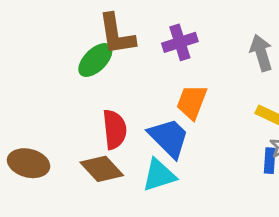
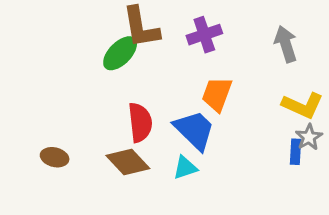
brown ellipse: (29, 163) -> (55, 157), size x0.7
cyan triangle: (159, 175) -> (185, 168), size x0.7

